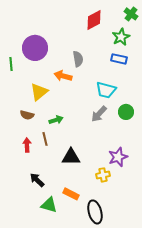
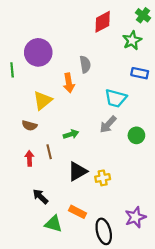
blue rectangle: (119, 59) -> (140, 73), moved
orange arrow: (63, 76) -> (69, 83), turned -114
green circle: (126, 112) -> (136, 135), moved
green arrow: (56, 120) -> (71, 134), moved
black triangle: (71, 157) -> (78, 171), turned -30
purple star: (118, 157) -> (135, 217), moved
yellow cross: (103, 175) -> (103, 178), moved

